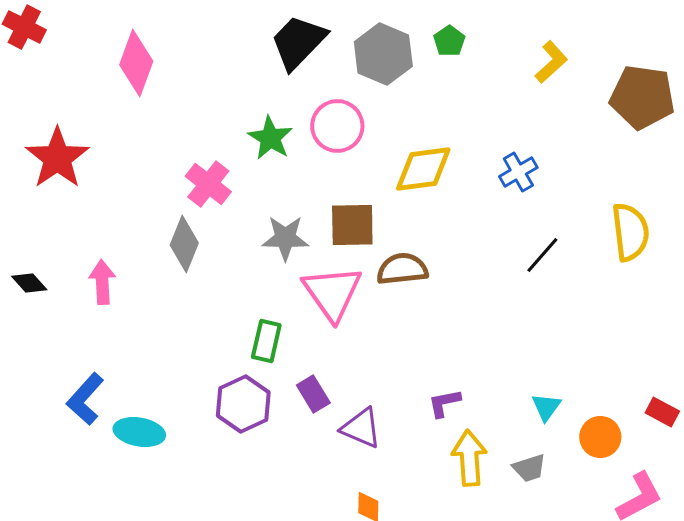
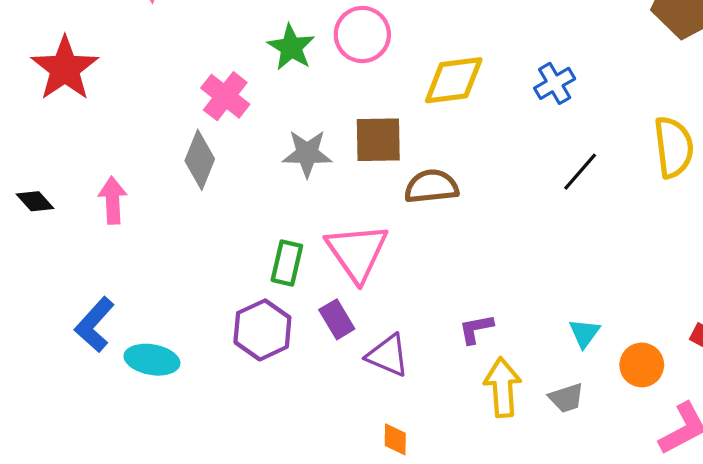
pink triangle: (332, 293) -> (357, 252), moved

